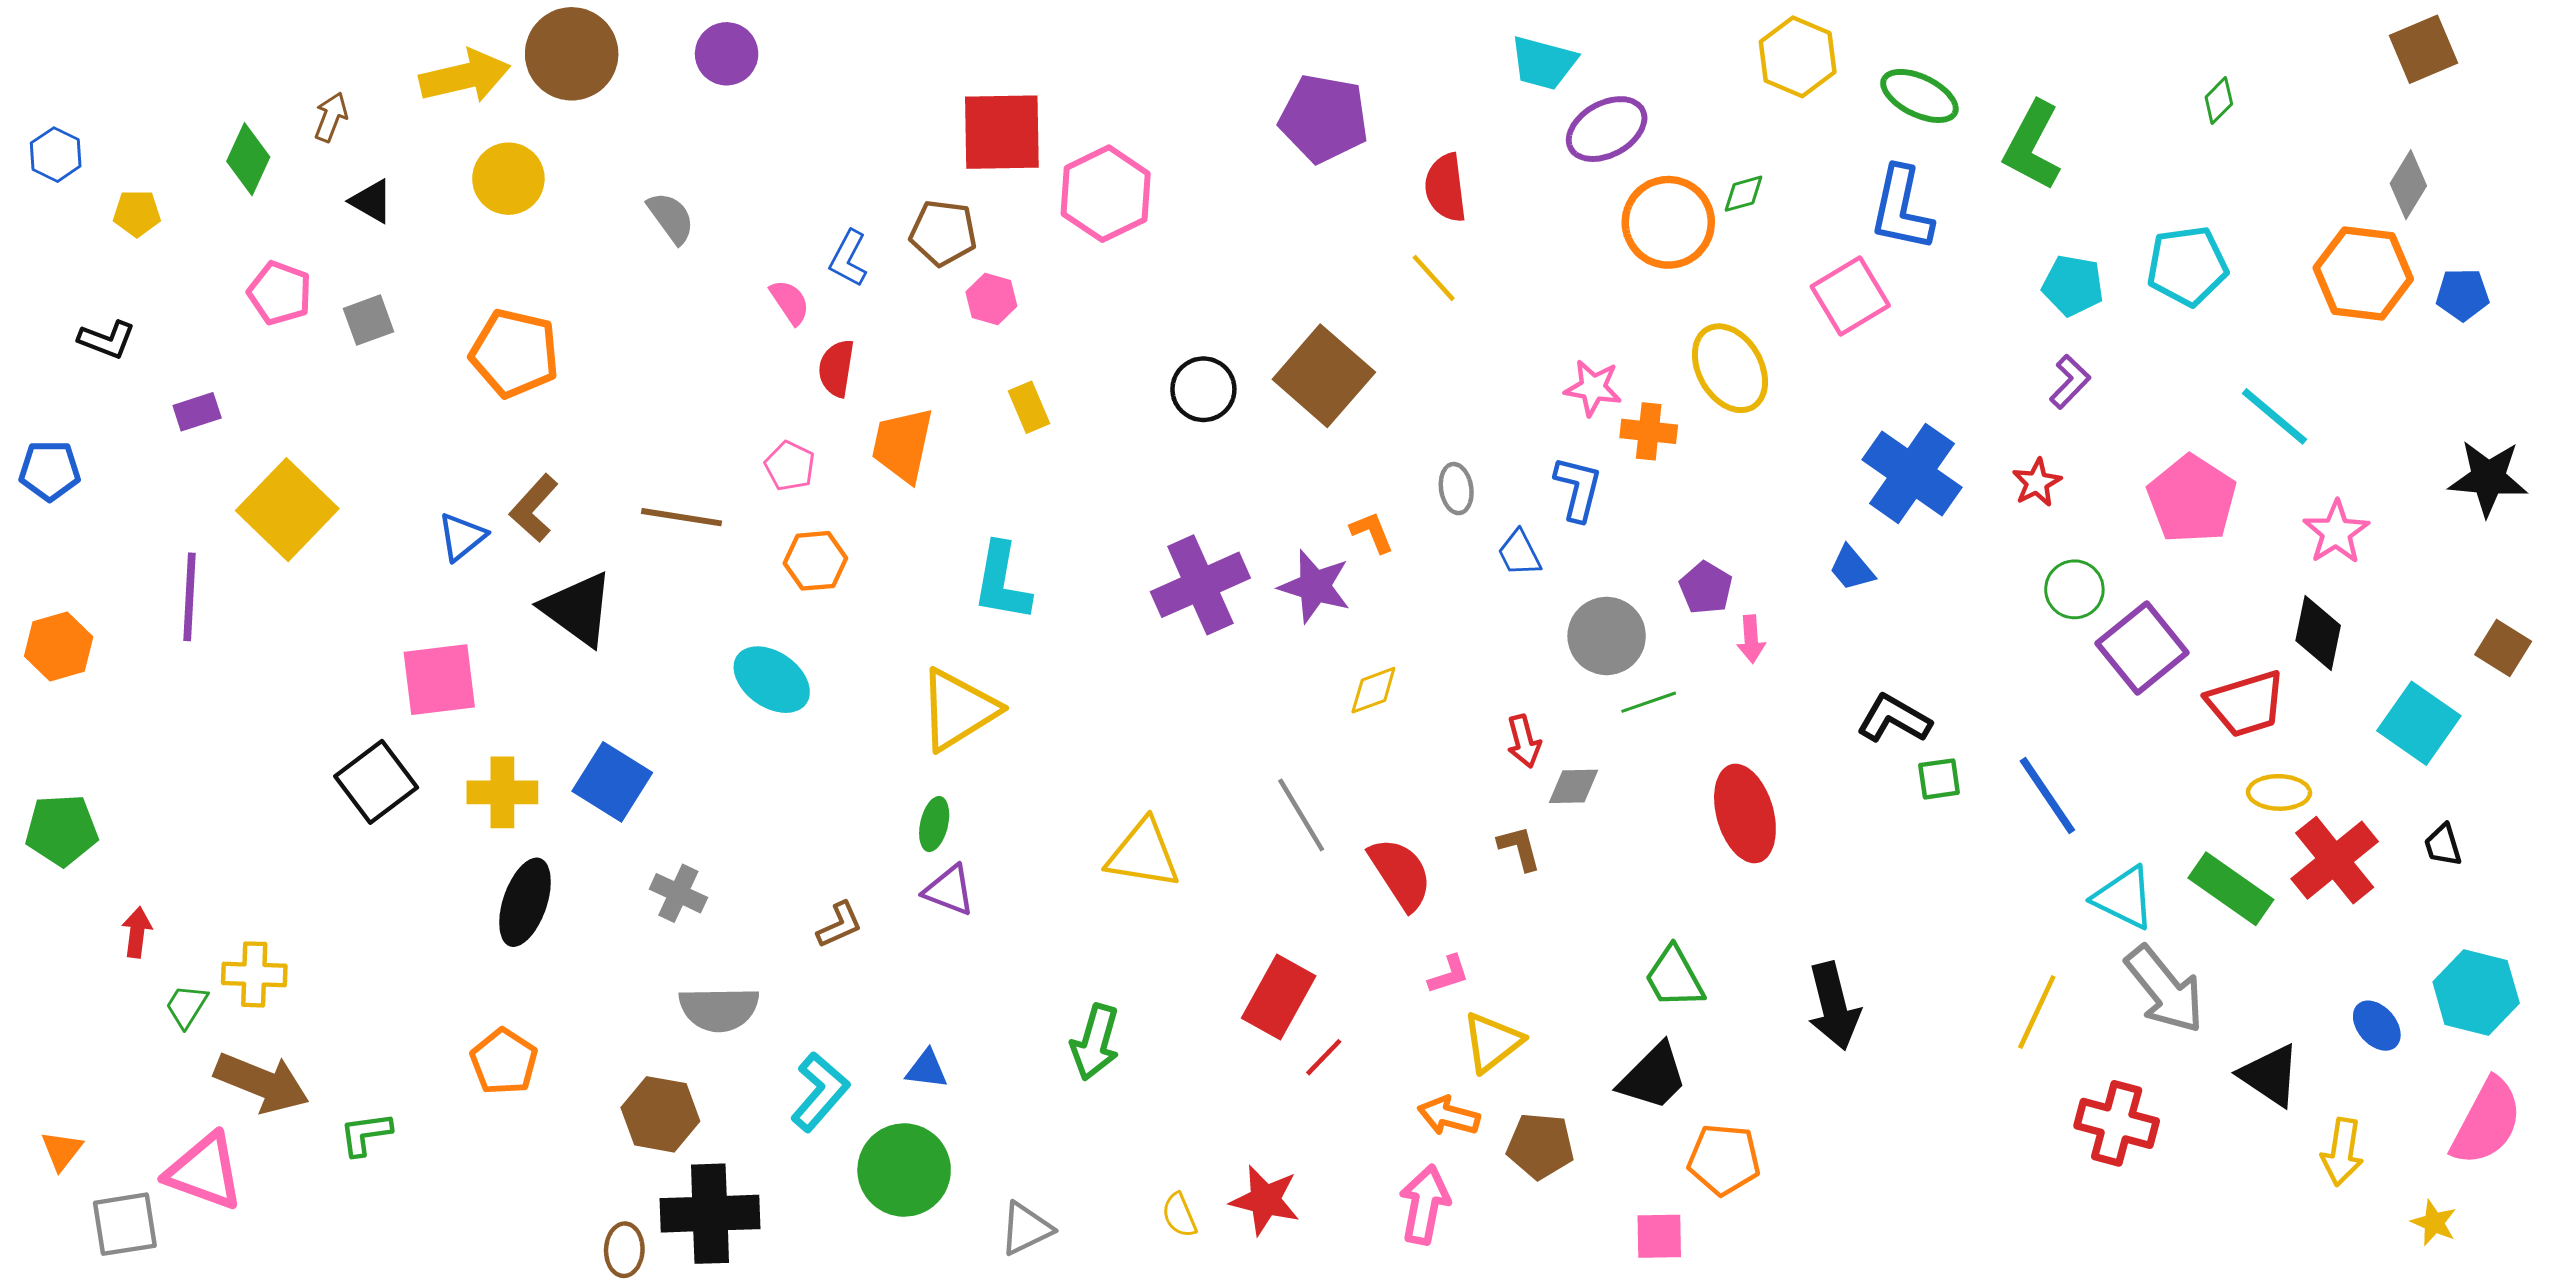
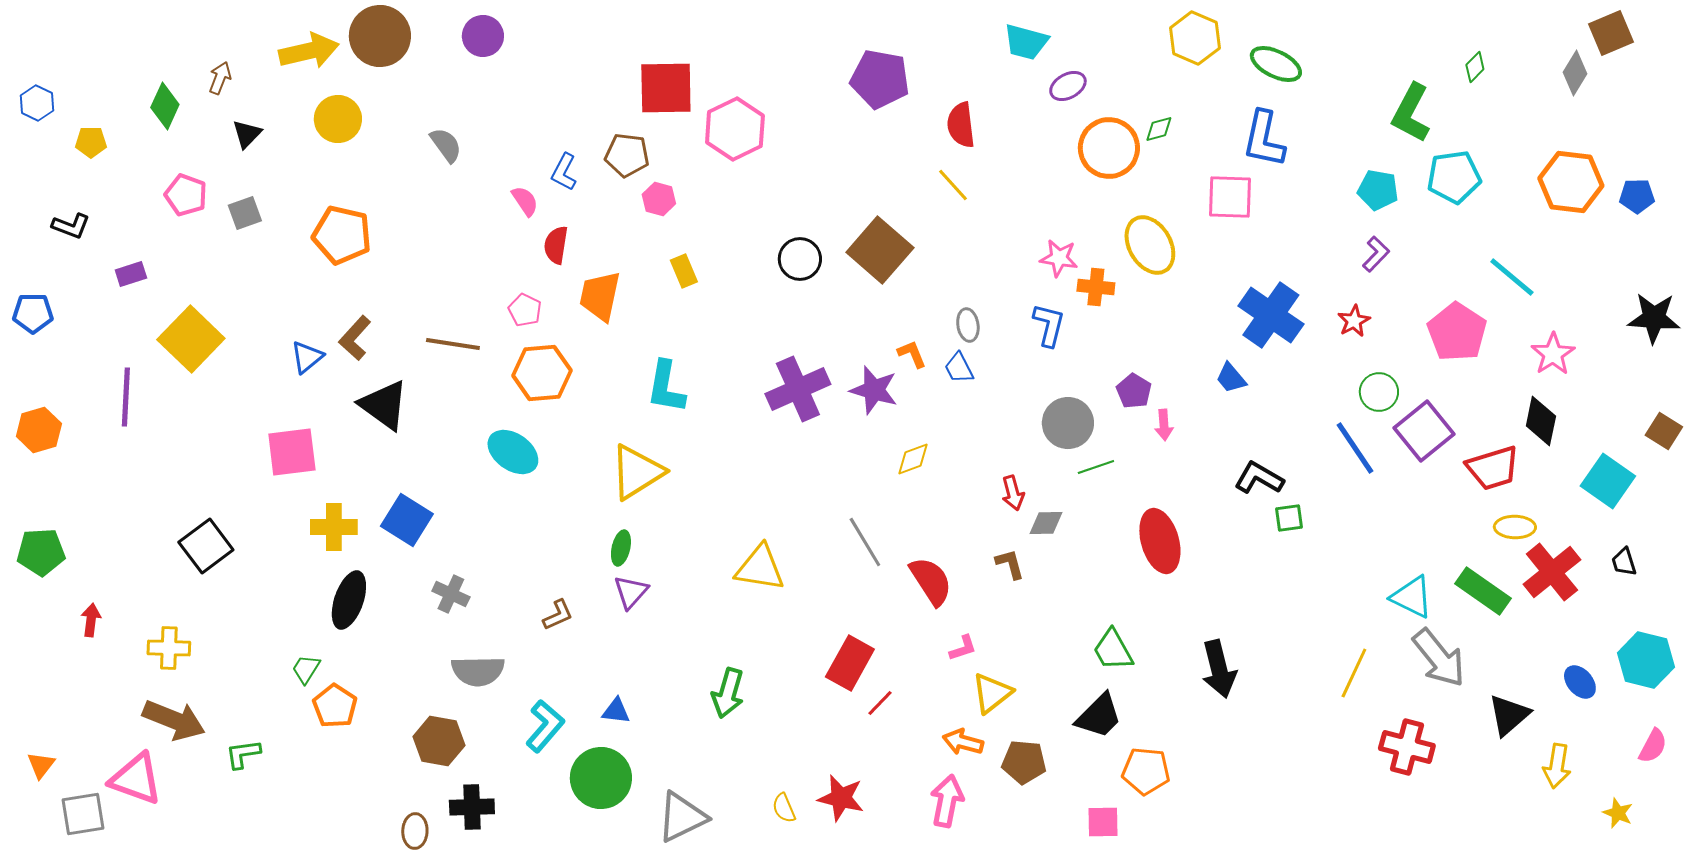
purple ellipse: (1607, 129) -> (1068, 86), size x0.7
green L-shape: (2032, 146) -> (1411, 113), moved
gray diamond: (2408, 185) -> (1575, 73), moved
black triangle: (372, 201) -> (247, 134), turned 44
pink square: (1850, 296) -> (1230, 197), turned 33
blue trapezoid: (1519, 553) -> (959, 368), moved
orange hexagon: (815, 561) -> (542, 373), size x1.4
black square: (376, 782) -> (206, 546), moved
blue line: (2047, 795) -> (1355, 448), moved
purple triangle: (949, 890) -> (631, 592), turned 51
green trapezoid: (187, 1006) -> (306, 669), moved
black triangle: (2270, 1075) -> (1509, 715), turned 45
pink semicircle: (2487, 1122) -> (1653, 746), size x0.6
black cross: (710, 1214) -> (472, 807), size x0.7
gray triangle: (1026, 1229) -> (682, 817), size x1.4

